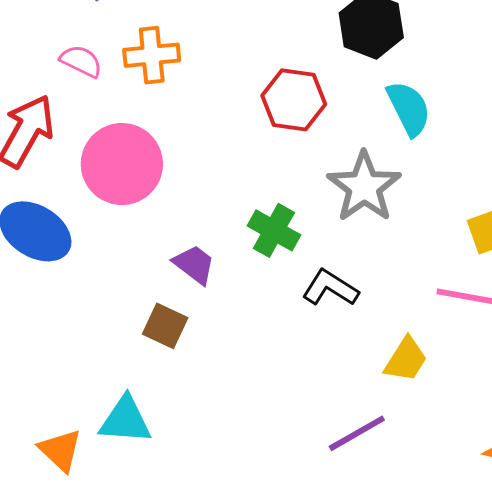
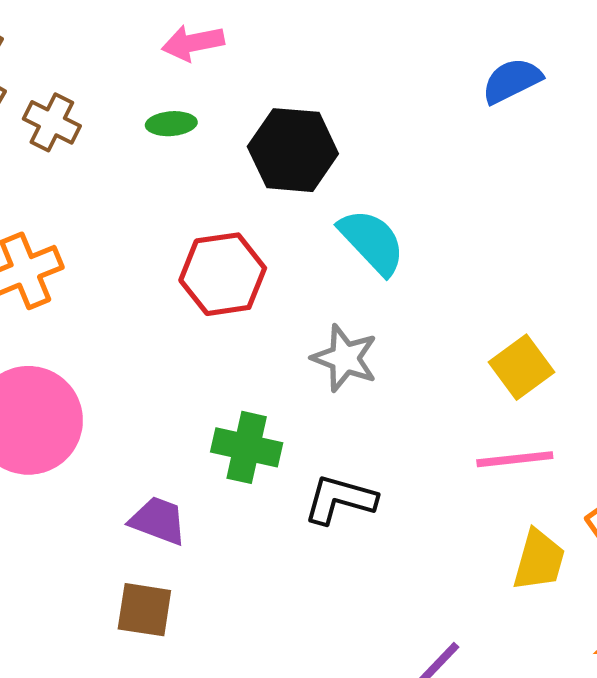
gray star: (364, 187) -> (345, 358), size x0.7
yellow trapezoid: (406, 360) -> (539, 560), moved

